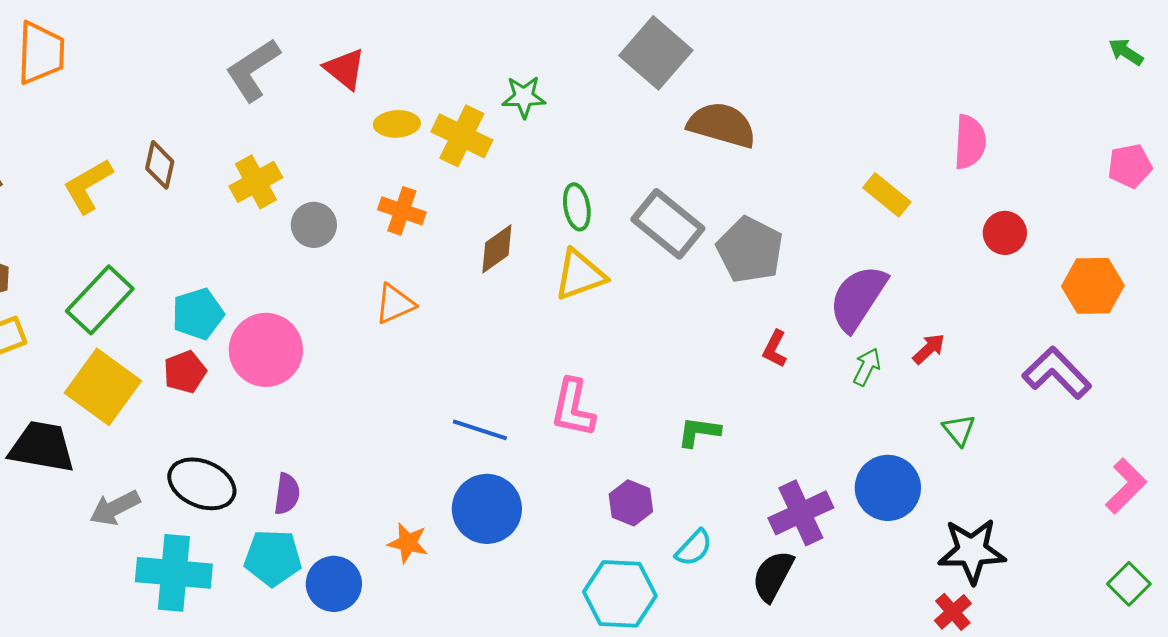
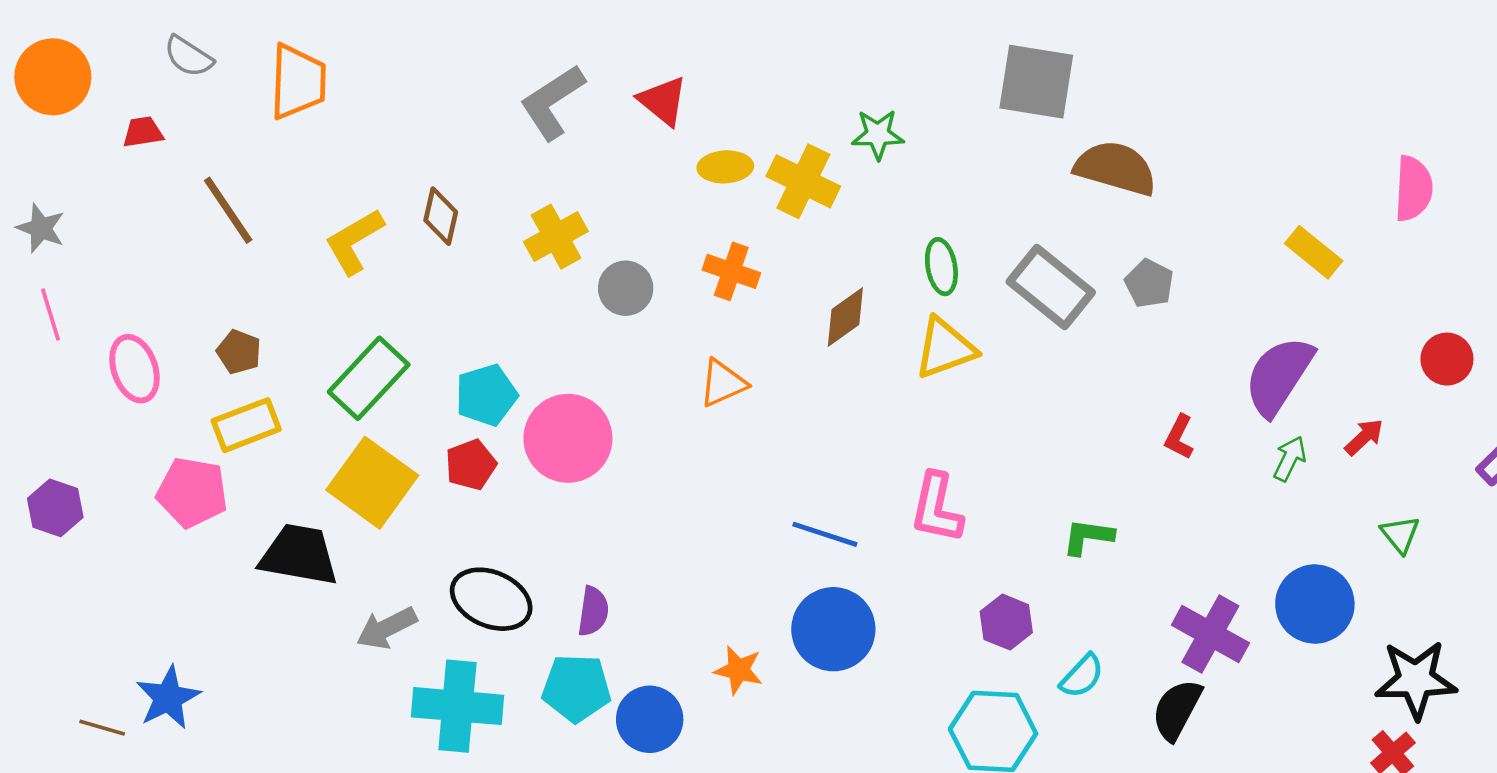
gray square: (656, 53) -> (1036, 82), turned -32
red circle: (1005, 233) -> (1447, 359), moved
gray pentagon: (750, 250) -> (1149, 283), moved, size x0.6
purple cross: (801, 513) -> (1210, 634), turned -36

